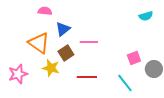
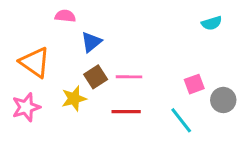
pink line: (89, 42) -> (129, 77), moved
orange triangle: (39, 43) -> (35, 62), moved
yellow star: (51, 68) -> (74, 99), turned -30

